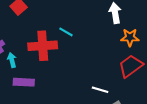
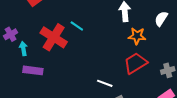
red cross: (43, 46) -> (54, 37), turned 32

